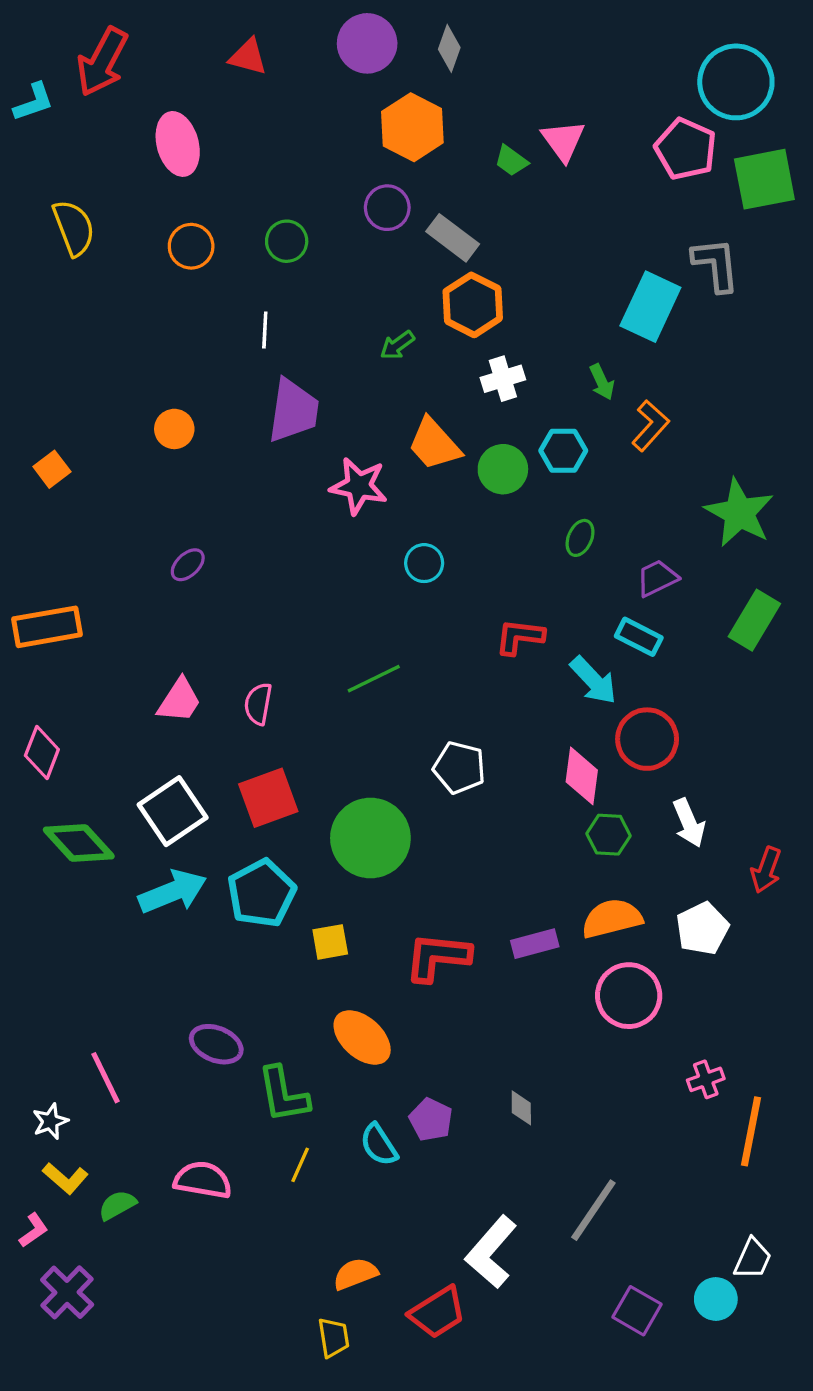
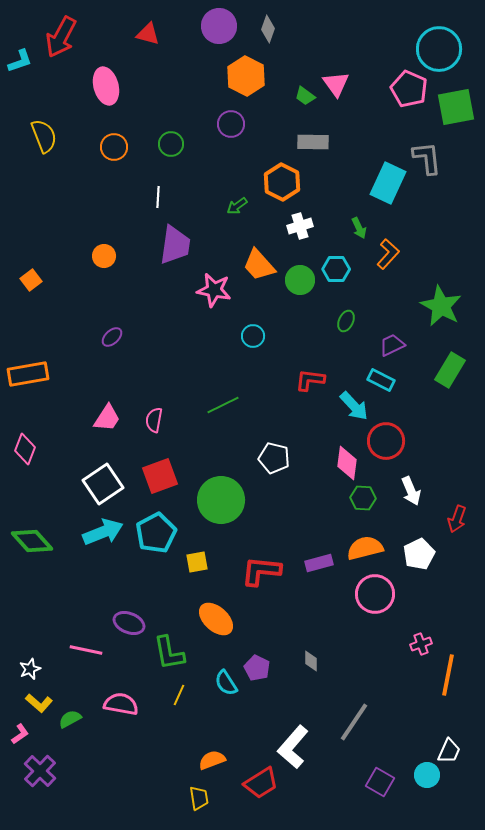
gray rectangle: (453, 238) -> (313, 142), moved, turned -36
green diamond: (79, 843) -> (32, 541), moved
pink line: (106, 1078) -> (86, 650), moved, turned -52

